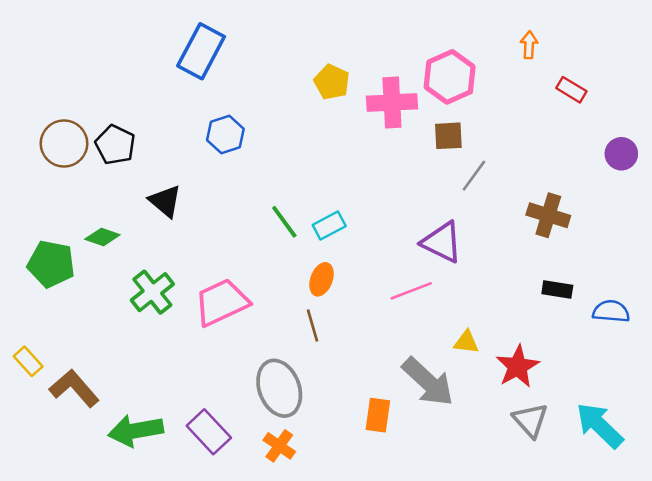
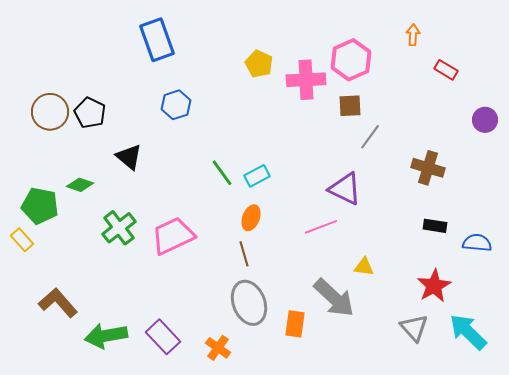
blue rectangle: (201, 51) -> (157, 40), turned -48
yellow rectangle: (28, 361) -> (22, 240), moved
red star: (518, 366) -> (434, 286), moved
gray ellipse: (279, 388) -> (249, 303), moved

